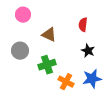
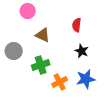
pink circle: (23, 15) -> (28, 11), moved
orange cross: (66, 82) -> (60, 82), turned 35

